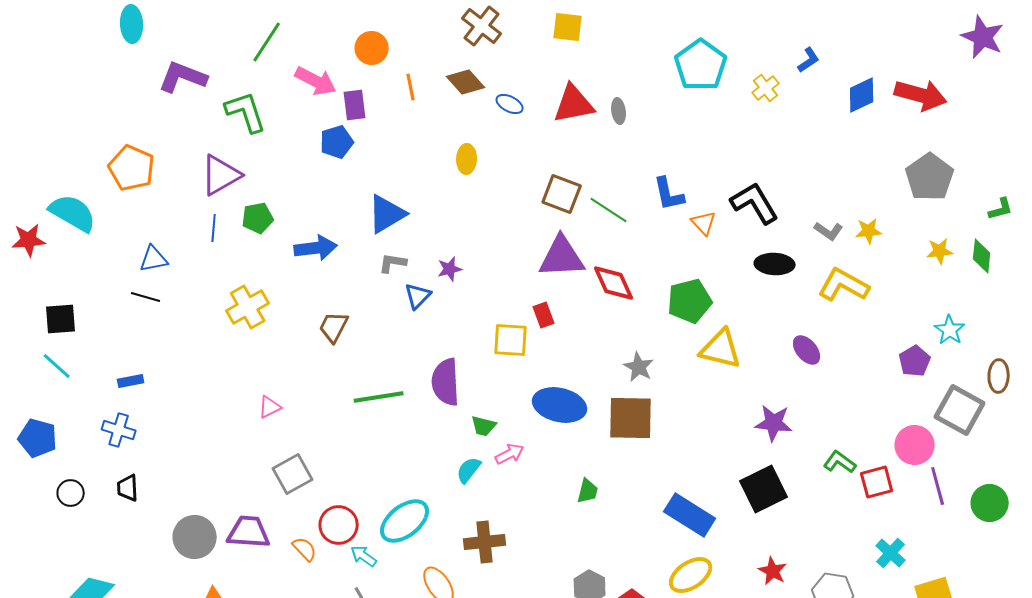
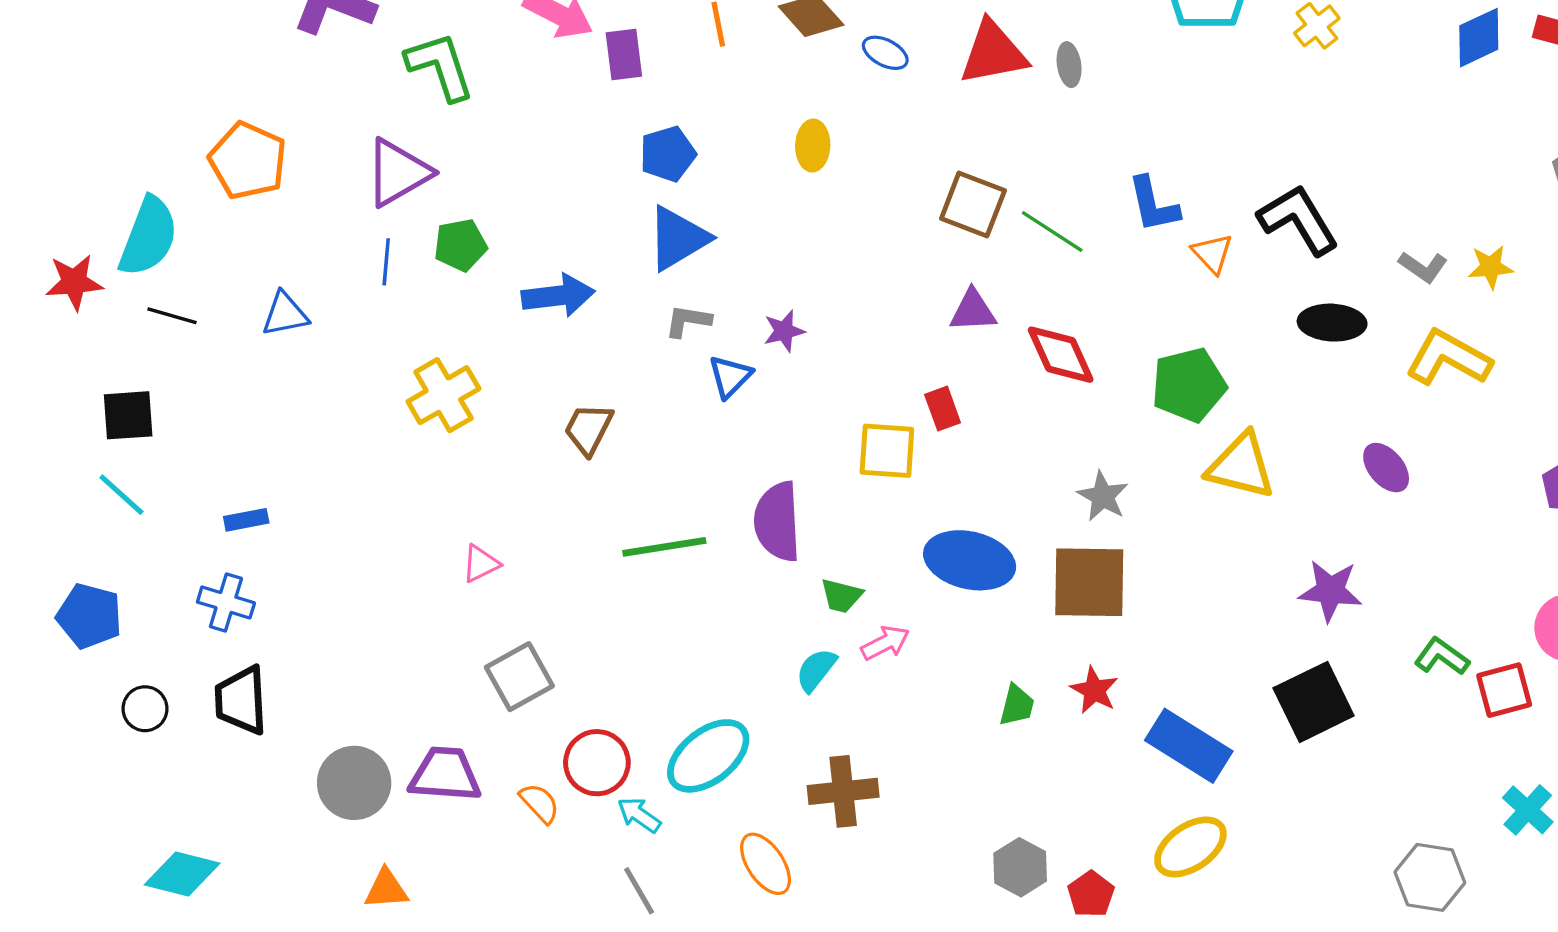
blue pentagon: (337, 142) -> (668, 154), moved
cyan semicircle: (73, 213) -> (148, 237), turned 81
purple triangle: (562, 257) -> (973, 311), size x0.6
black line: (146, 297) -> (172, 316), moved
black trapezoid: (128, 488) -> (241, 700), size x1.5
red star: (773, 571) -> (1094, 690), moved

